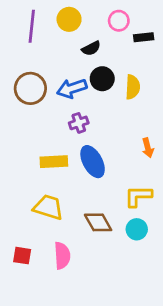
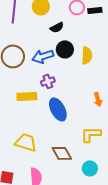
black rectangle: (144, 37) -> (95, 10), moved
yellow rectangle: (54, 162) -> (27, 96), moved
cyan circle: (137, 229) -> (90, 168), moved

